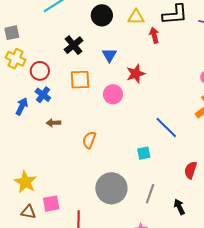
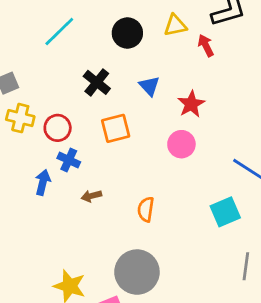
pink circle: (113, 94) -> (181, 144), moved
cyan square: (144, 153) -> (225, 212), size x1.5
gray circle: (111, 188) -> (137, 272), moved

